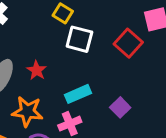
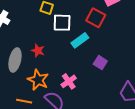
cyan rectangle: (78, 94) -> (80, 40), moved
orange star: (27, 112) -> (38, 80), turned 30

